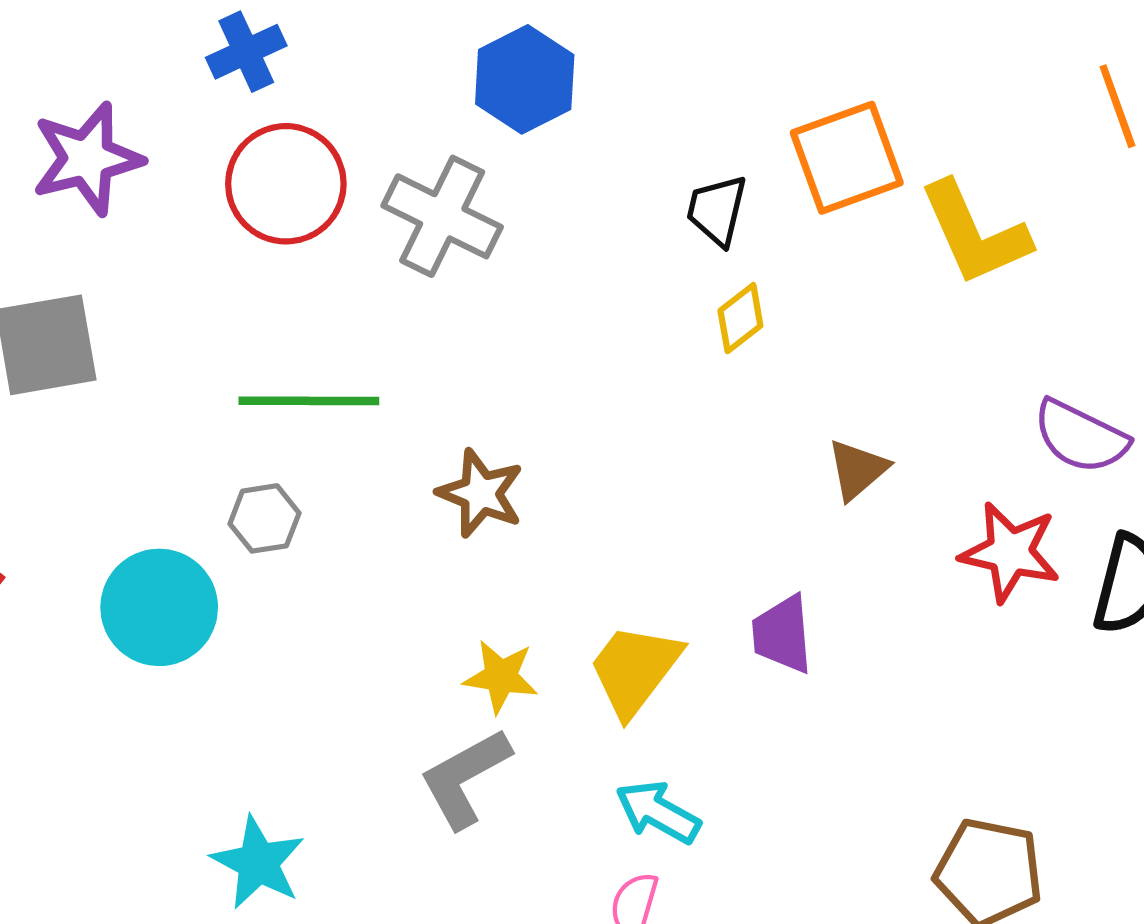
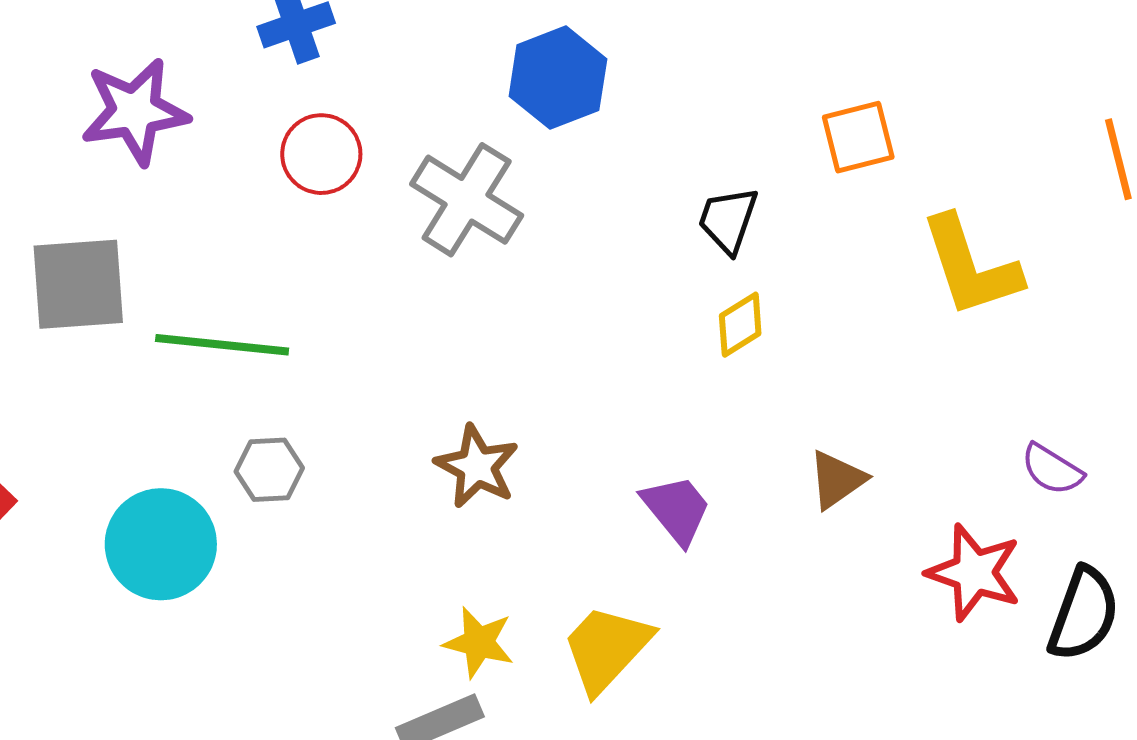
orange square: (847, 158) -> (858, 137), moved, size x0.7
red circle: (286, 184) -> (321, 154), size x0.7
green line: (309, 401) -> (222, 345), moved
purple semicircle: (1081, 437) -> (1052, 469), size x0.7
purple trapezoid: (782, 634) -> (676, 509), moved, turned 140

